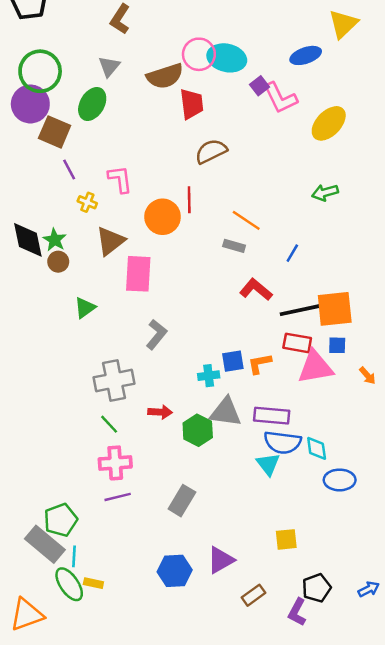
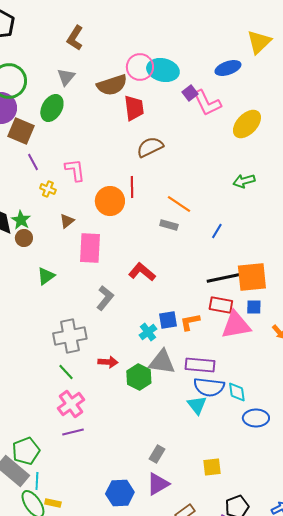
brown triangle: (110, 241) -> (67, 221), size x0.6
red L-shape: (256, 290) -> (142, 272), moved
cyan cross: (209, 376) -> (148, 332), turned -30
pink cross: (115, 463) -> (71, 404), turned -32
gray rectangle: (182, 501) -> (157, 454), moved, size x0.7

